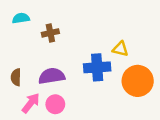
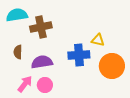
cyan semicircle: (21, 18) -> (17, 15), size x1.5
brown cross: (50, 33) -> (41, 27), size x1.5
brown semicircle: (16, 77) -> (18, 52), moved

